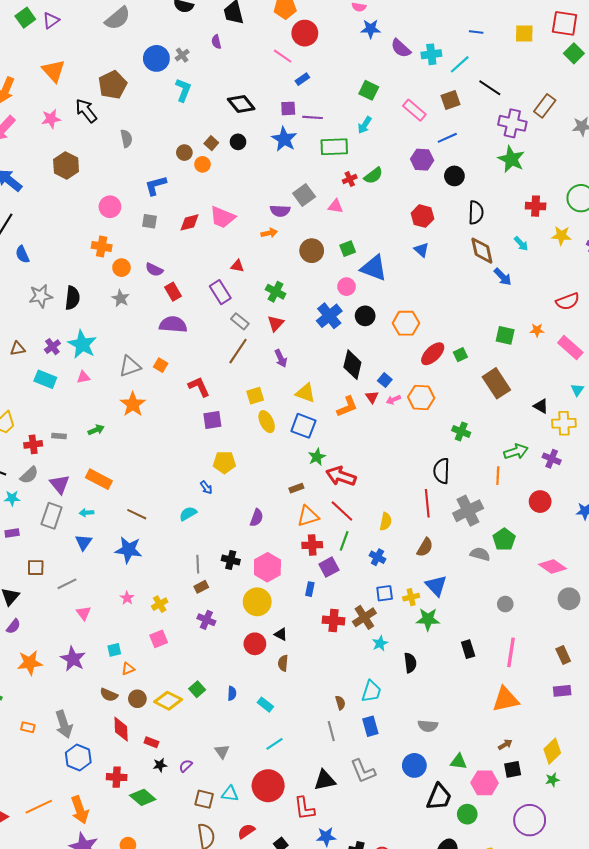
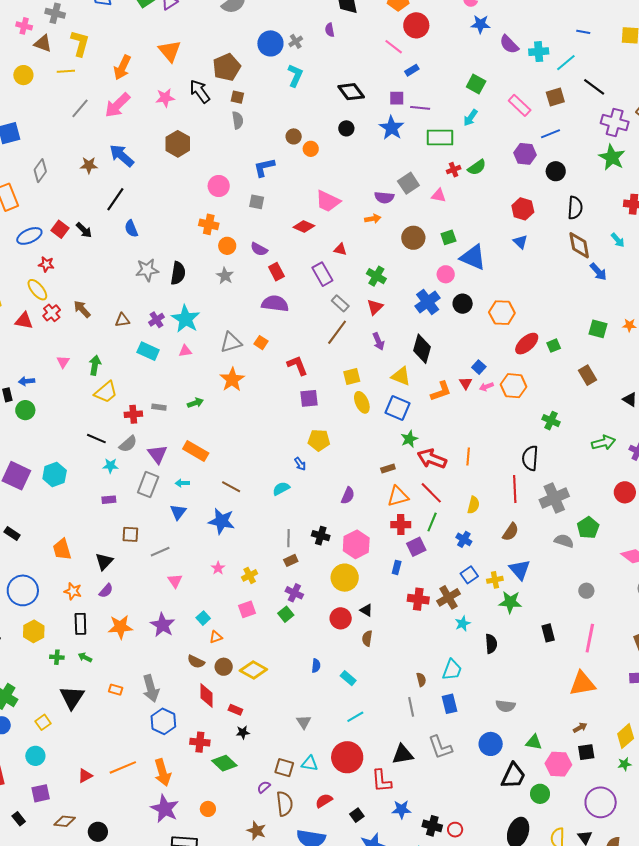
brown square: (211, 143) -> (237, 97), moved, turned -32
red diamond: (189, 222) -> (304, 227), moved, turned 35
black diamond: (352, 365) -> (422, 349), moved
brown rectangle: (496, 383) -> (588, 375), size x0.7
orange line: (498, 476) -> (468, 456), moved
blue square: (385, 593) -> (469, 575), turned -30
cyan square: (114, 650) -> (203, 618), turned -32
green square: (197, 689) -> (286, 614), moved
purple semicircle: (186, 766) -> (264, 787), moved

